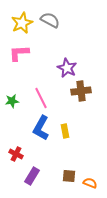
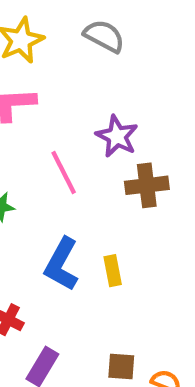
gray semicircle: (50, 20) -> (104, 36), moved
pink line: (41, 98) -> (64, 173), moved

